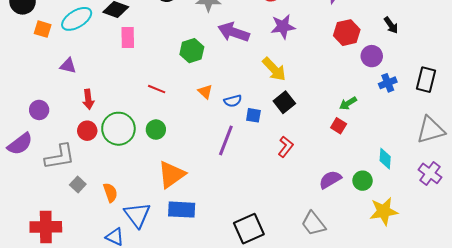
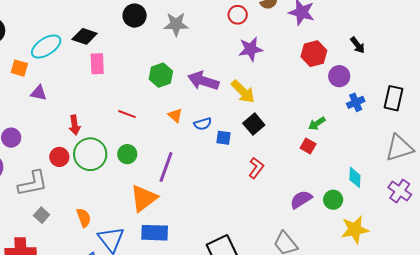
orange square: (43, 29) -> (19, 68), moved
purple arrow: (234, 32) -> (203, 81), moved
red arrow: (88, 99) -> (75, 125), moved
purple line: (226, 140) -> (166, 167), moved
gray square: (78, 185) -> (42, 215), moved

